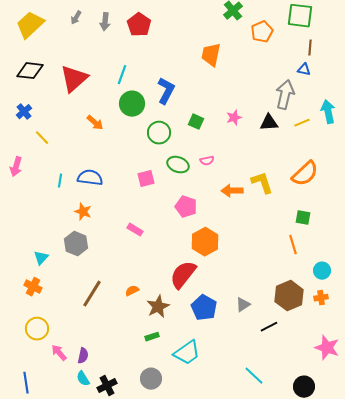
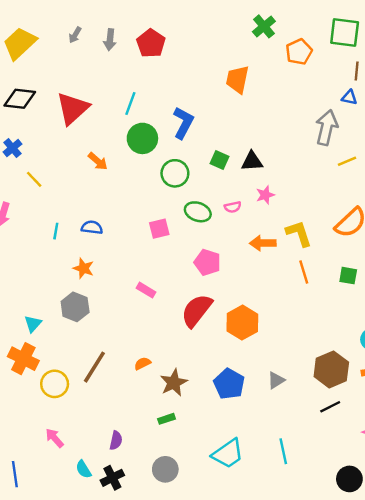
pink star: (234, 118) -> (265, 195), moved
black triangle: (269, 123) -> (252, 161), moved
blue semicircle: (90, 178) -> (92, 227), size x0.7
orange hexagon: (205, 242) -> (242, 323), moved
orange line: (293, 245) -> (304, 272), moved
red semicircle: (183, 275) -> (197, 310), moved
orange cross: (33, 287) -> (23, 359), size x1.4
black line: (269, 327) -> (330, 407), moved
yellow circle: (37, 329) -> (55, 384), moved
cyan trapezoid: (187, 353) -> (228, 454), moved
purple semicircle: (83, 356) -> (116, 440), moved
cyan line: (254, 376) -> (283, 451), moved, turned 35

